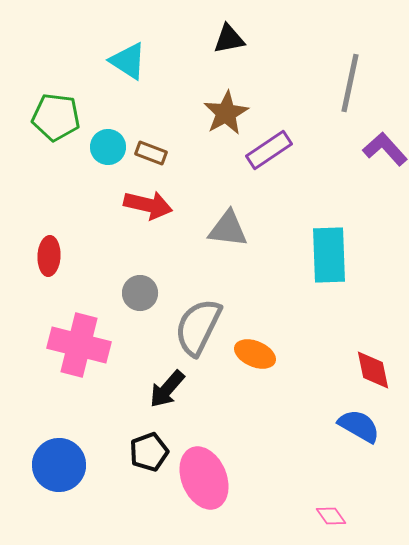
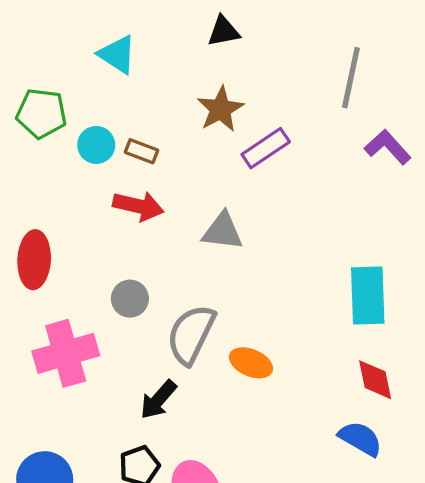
cyan rectangle: (329, 255) -> (368, 295), moved
red ellipse: (49, 256) -> (34, 260), size x1.4
pink cross: (79, 345) -> (66, 353), turned -30

